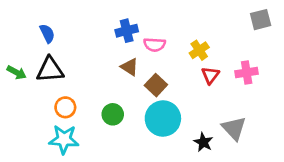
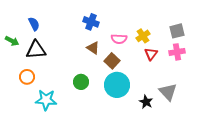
gray square: (261, 20) -> (177, 31), moved
blue cross: (127, 31) -> (91, 22), turned 35
pink semicircle: (155, 45) -> (119, 39), moved
green arrow: (17, 72) -> (12, 41), moved
orange circle: (65, 107) -> (27, 77), moved

